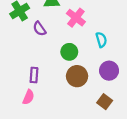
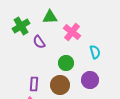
purple circle: (109, 71) -> (90, 80), moved
brown circle: (77, 76) -> (60, 85), moved

